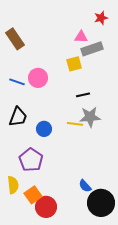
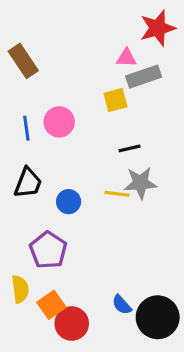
red star: (101, 18) -> (158, 28), size x1.6
blue line: (17, 82) -> (26, 128), turned 63
blue semicircle: (85, 186) -> (122, 305), moved

